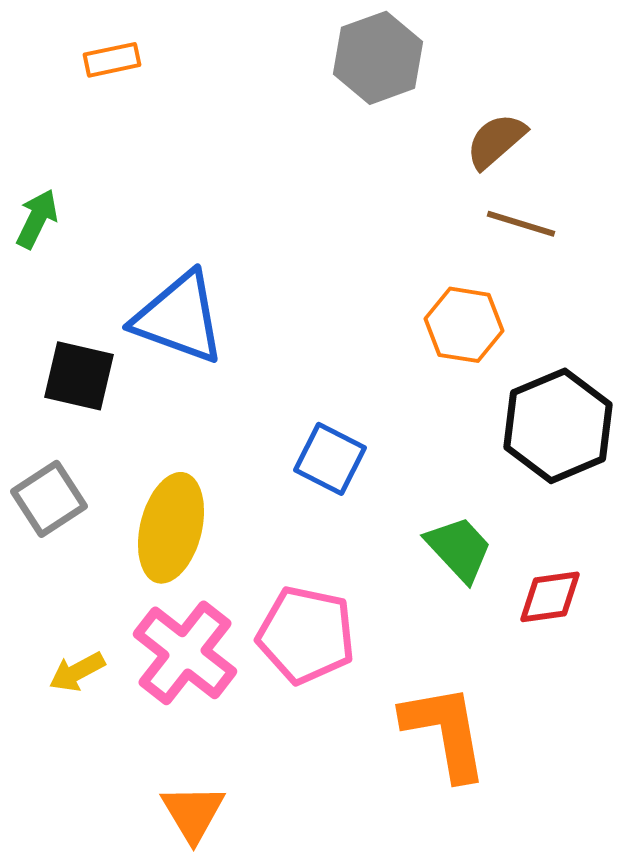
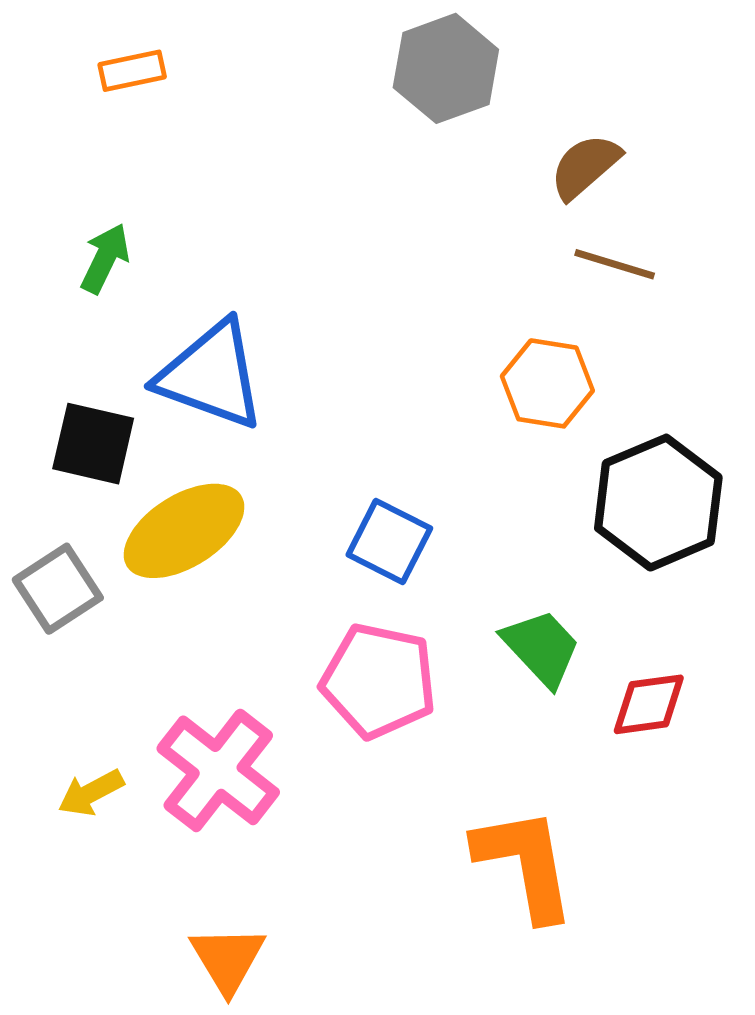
green arrow: (37, 219) -> (105, 258), moved
yellow ellipse: (171, 528) -> (184, 531), moved, turned 44
pink pentagon: (306, 635) -> (379, 681), moved

